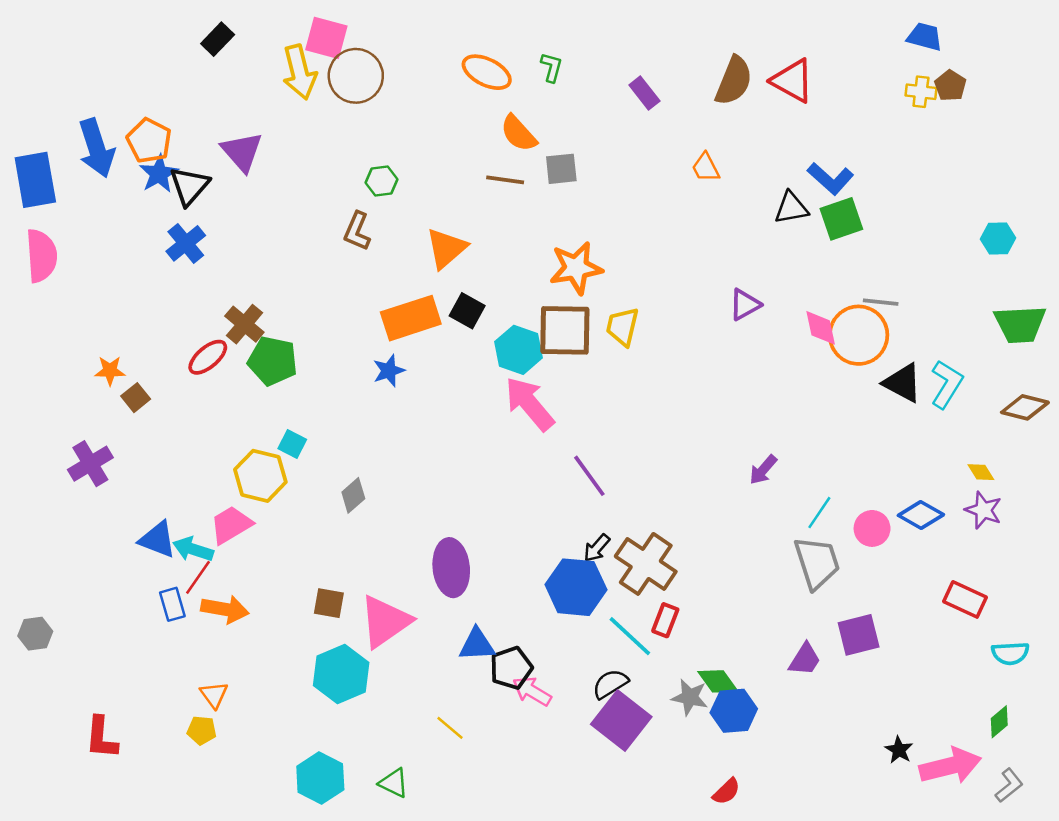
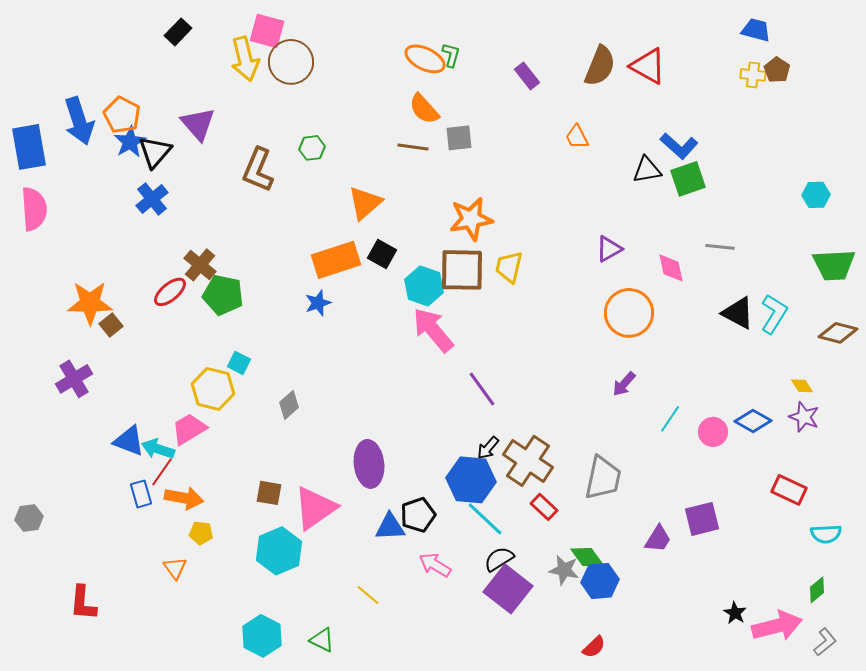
orange ellipse: (487, 72) -> (425, 59), moved
brown L-shape: (357, 231) -> (258, 170), moved, size x1.4
orange circle: (859, 335) -> (629, 313), moved
orange star: (110, 371) -> (90, 303), size x1.8
gray trapezoid: (817, 563) -> (603, 478), moved, turned 30
red rectangle: (665, 620) -> (544, 507), turned -68
cyan line: (630, 636) -> (485, 519), moved
black pentagon: (511, 668) -> (418, 515), moved
yellow pentagon: (202, 730) -> (201, 533), moved

